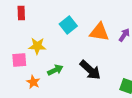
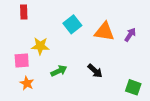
black arrow: (90, 70) -> (95, 71), size x0.7
orange star: (33, 82) -> (27, 83), moved

